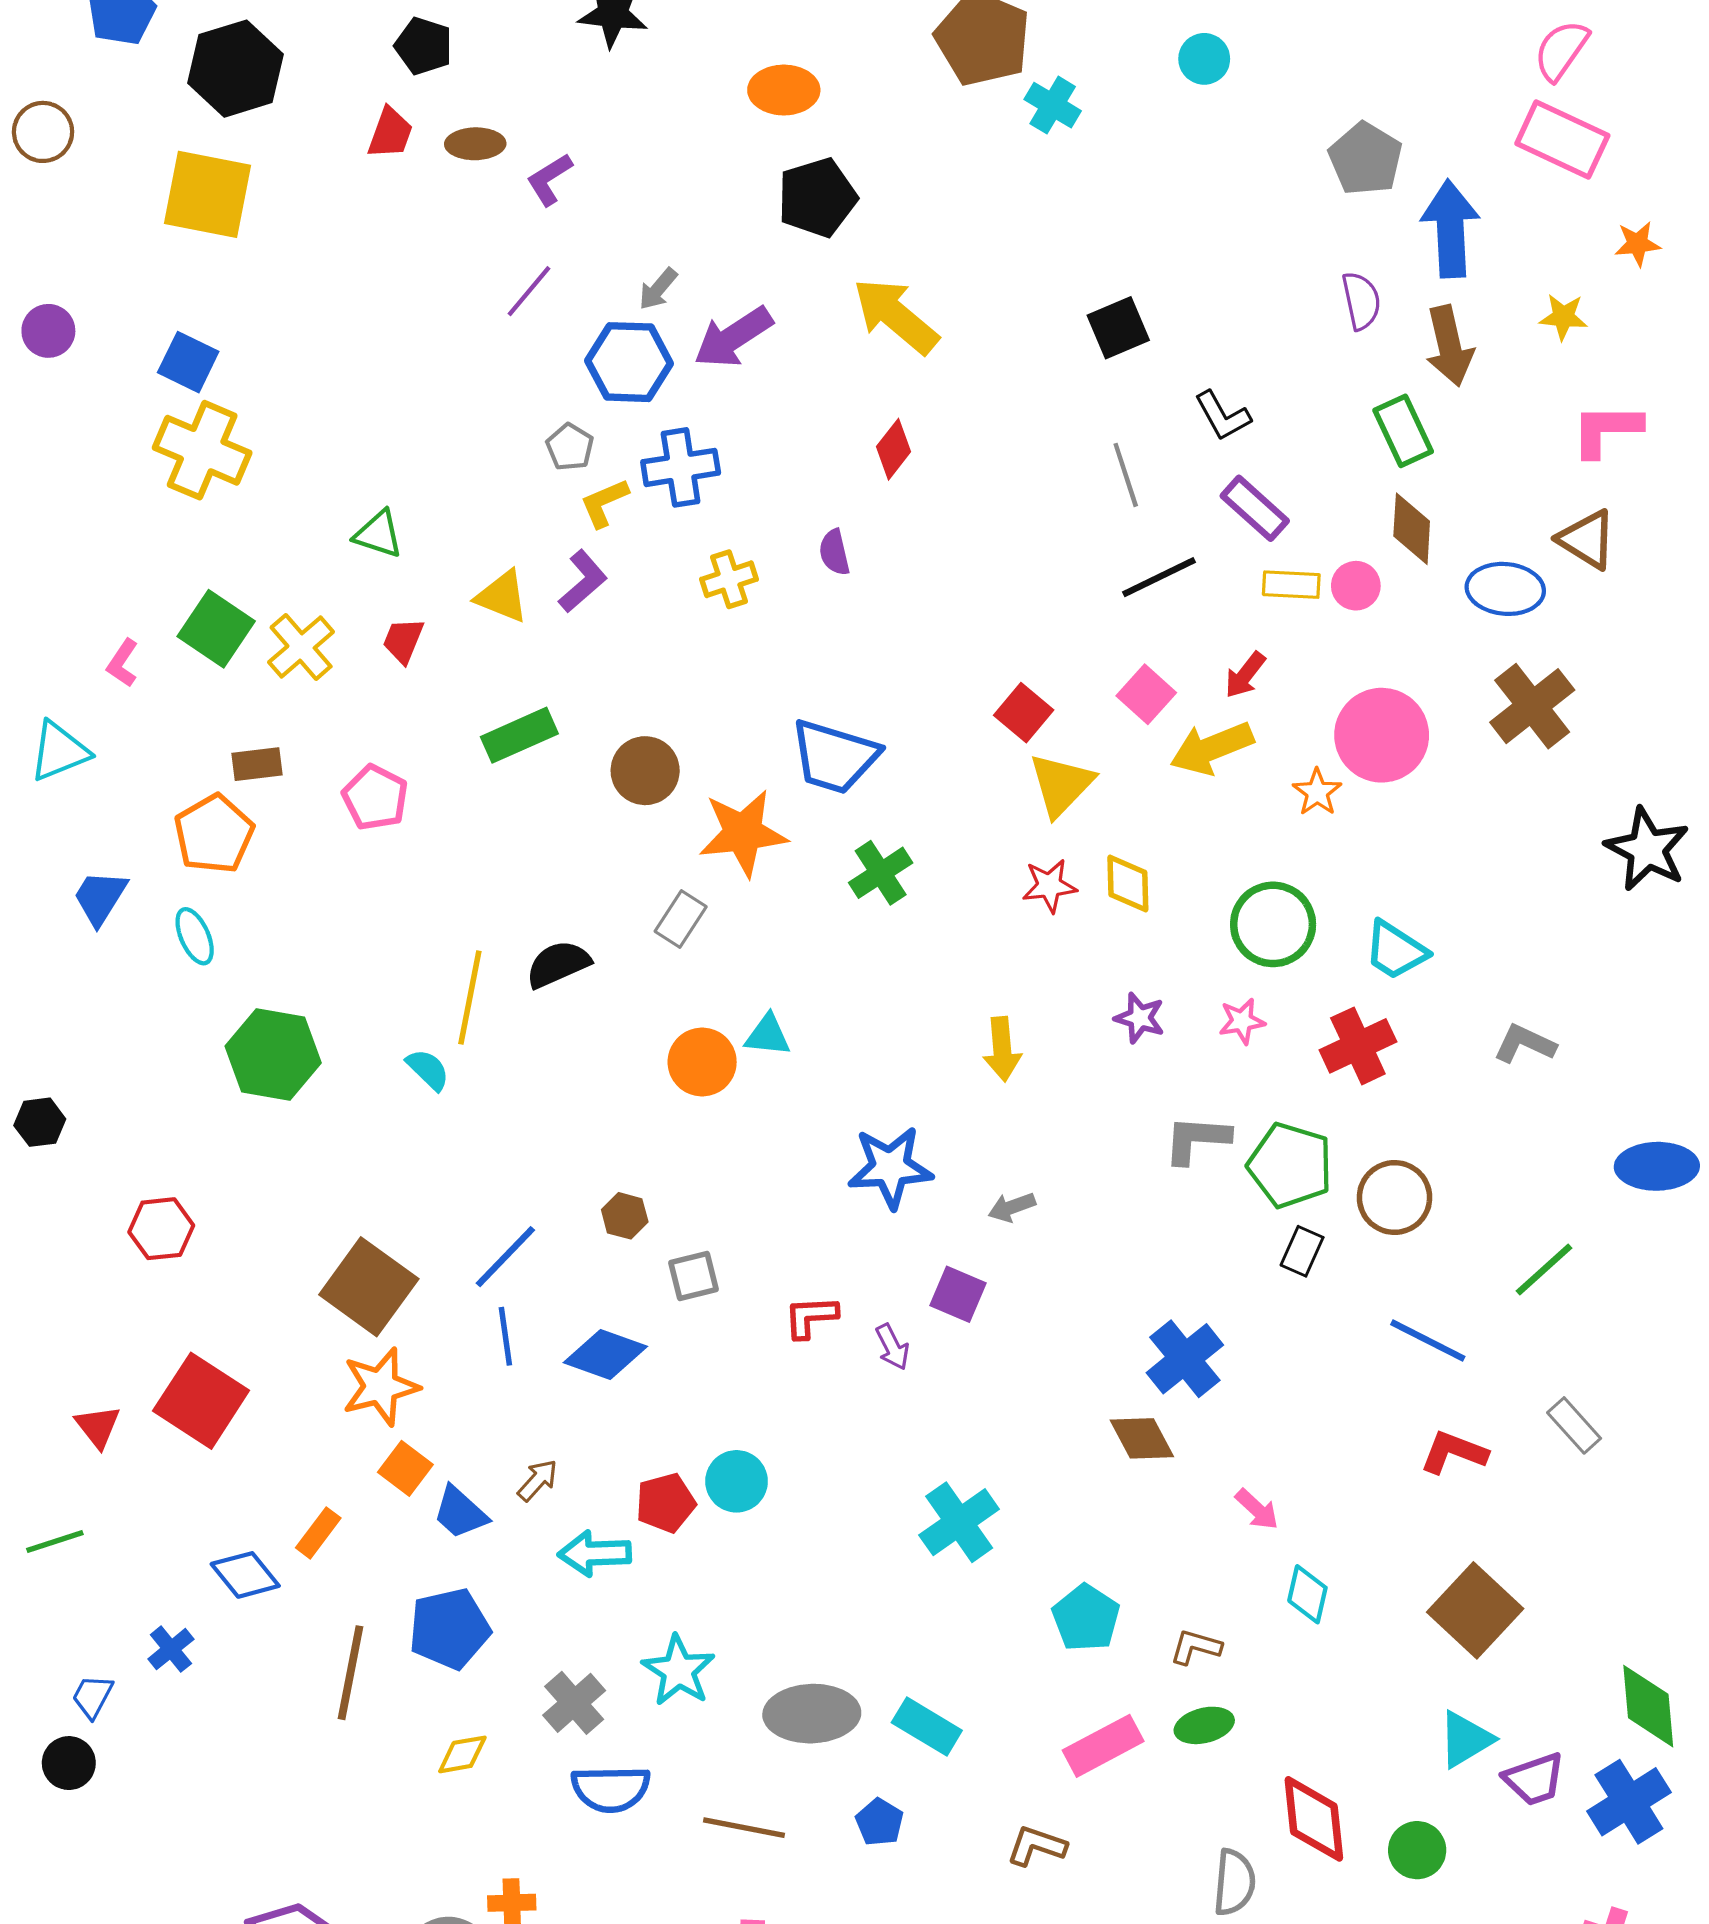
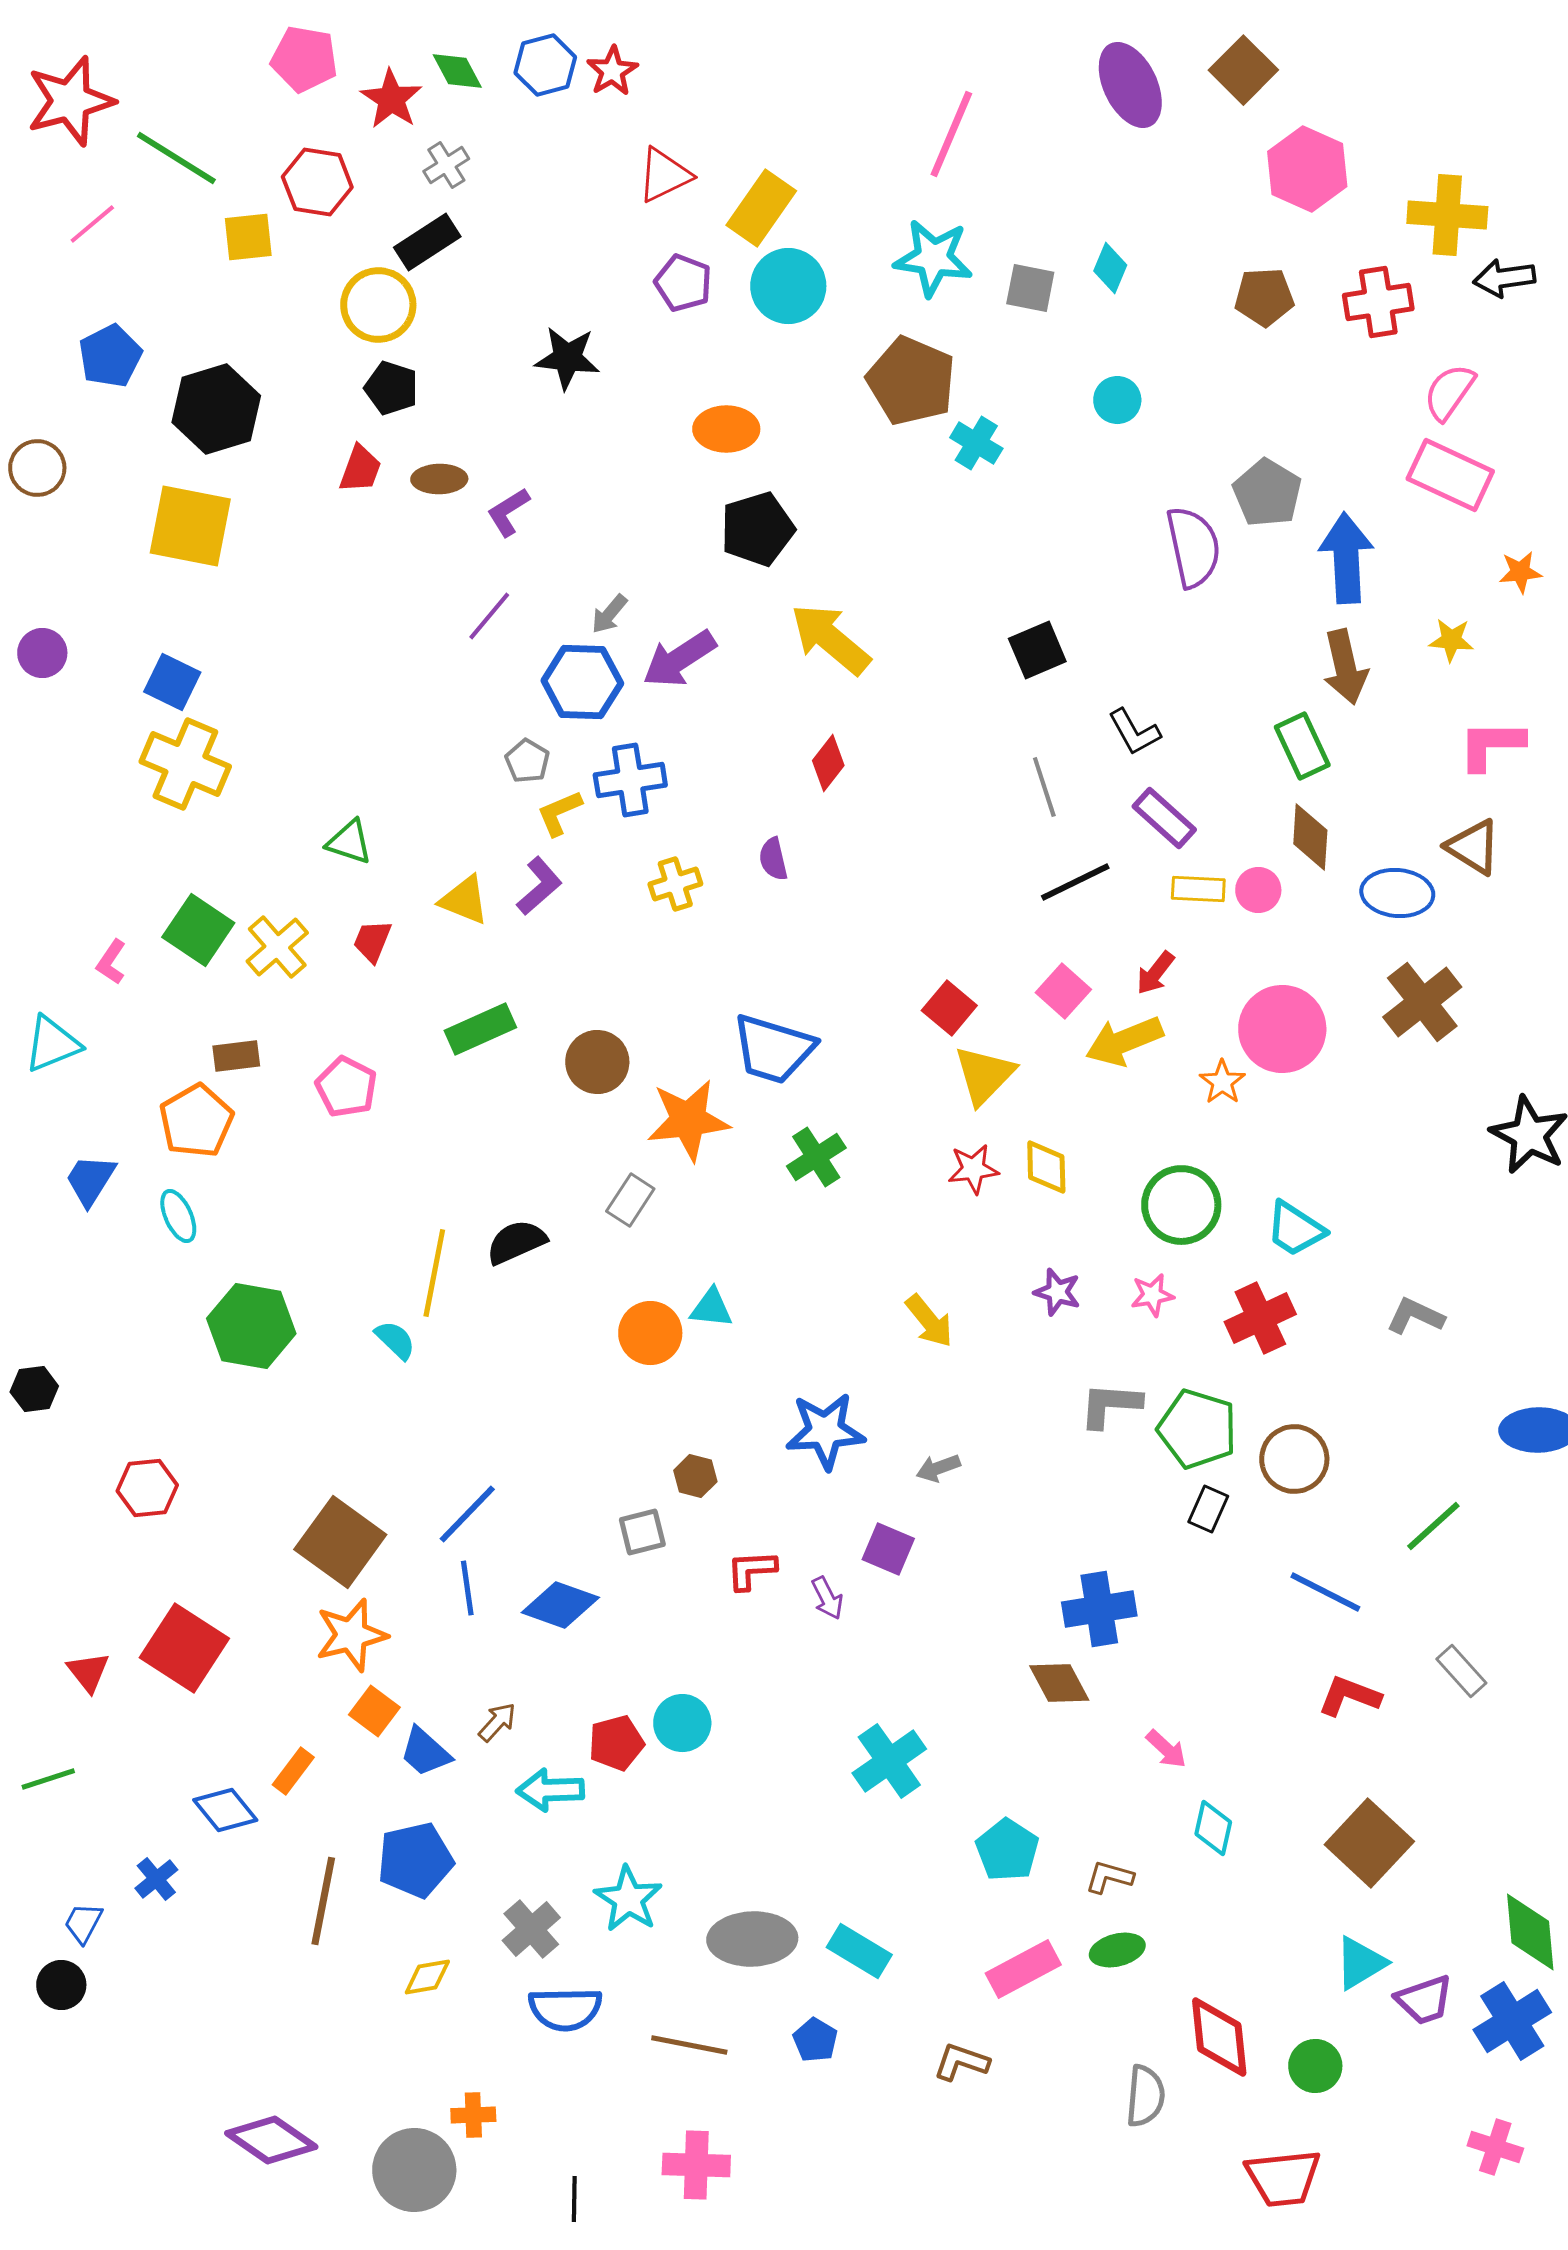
purple semicircle: (1361, 301) -> (1193, 547), moved, size x1.5
yellow arrow: (1002, 1049) -> (929, 1321), turned -34
brown hexagon: (625, 1216) -> (695, 1476), moved
blue cross: (1185, 1359) -> (1099, 1609), turned 30

